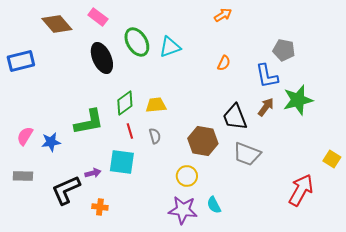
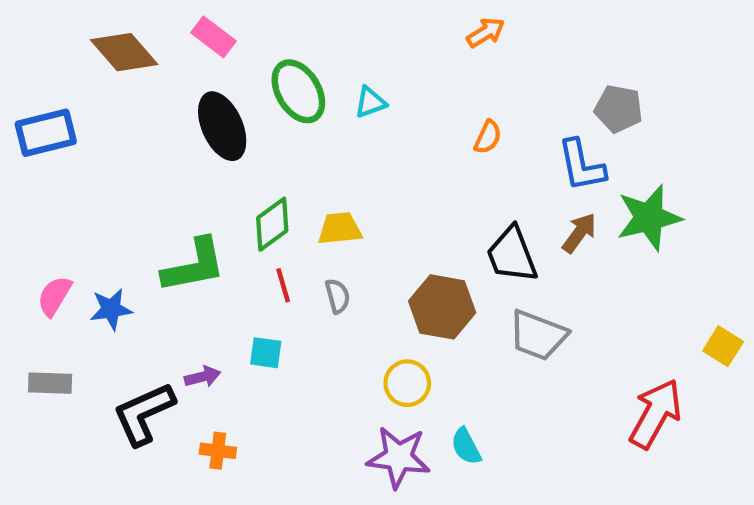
cyan triangle: (170, 47) -> (370, 102), size x0.7
cyan square: (122, 162) -> (266, 353), size x0.6

